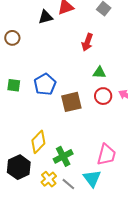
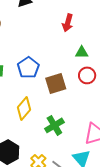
yellow diamond: (38, 142) -> (24, 109), moved
green cross: (63, 156) -> (54, 125), moved

